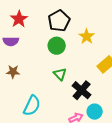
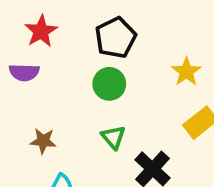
yellow star: (87, 36) -> (186, 72), moved
brown star: (13, 72) -> (43, 141), moved

